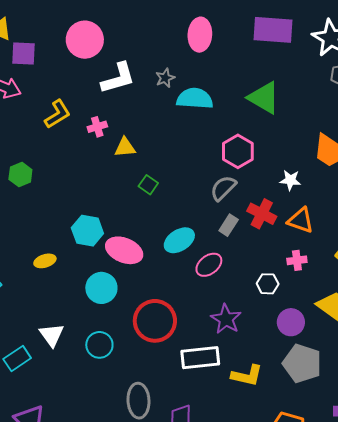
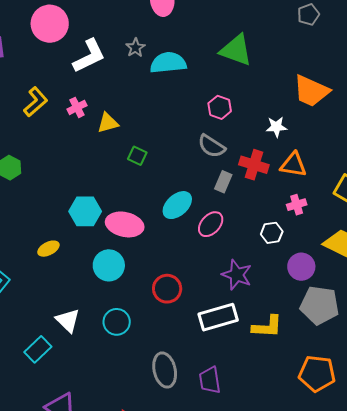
pink hexagon: (238, 151) -> (220, 107), size x0.7
gray semicircle: (223, 188) -> (212, 146), turned -92
red circle: (155, 321) -> (167, 289), size x0.7

